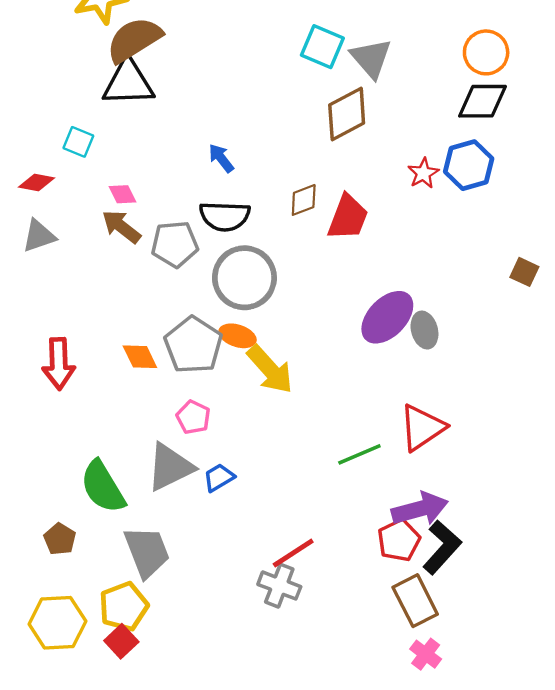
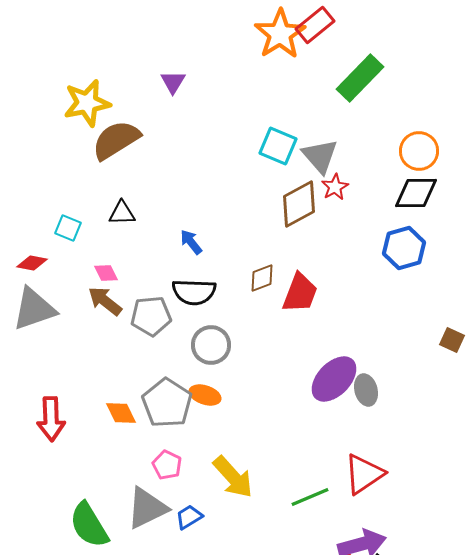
black triangle: (128, 83) -> (122, 213), moved, size x0.6
red star: (423, 173) -> (335, 187), moved
gray triangle: (39, 236) -> (34, 309), size x1.5
gray circle: (244, 278) -> (211, 345), size x0.7
yellow arrow: (270, 370) -> (233, 477), moved

